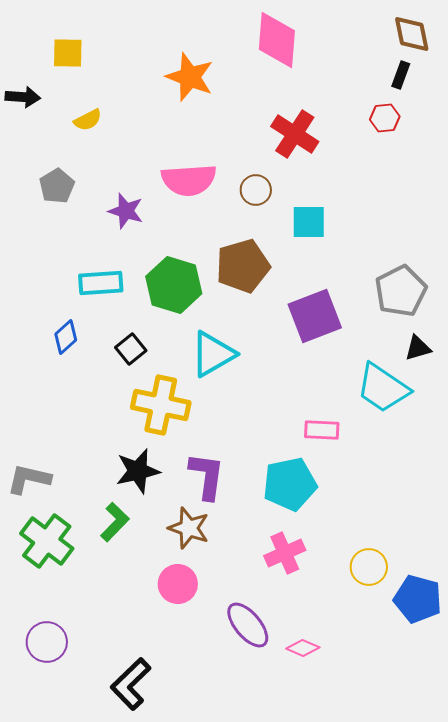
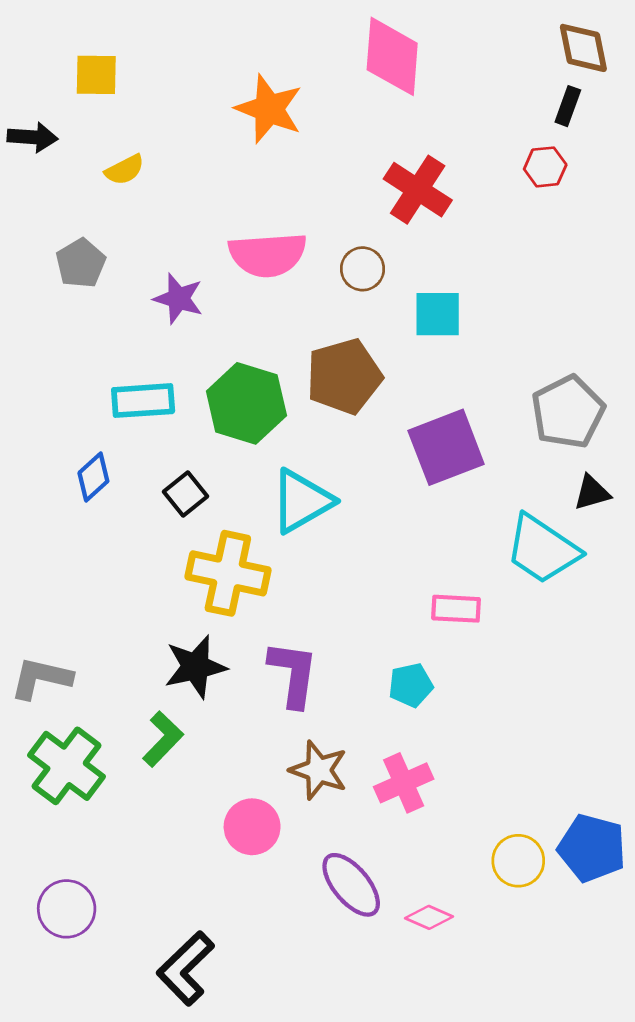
cyan pentagon: (290, 484) -> (411, 685), size x0.6
brown star: (189, 528) -> (319, 770), moved
yellow circle: (369, 567) -> (518, 861), moved

